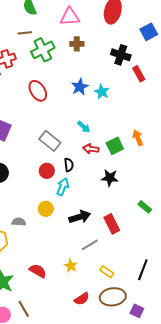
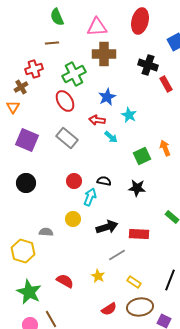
brown cross: (77, 44) -> (104, 54), size x1.6
green cross: (43, 50) -> (74, 74), moved
cyan star: (102, 92) -> (129, 115), moved
gray rectangle: (50, 141) -> (67, 138), moved
red arrow: (91, 149) -> (97, 120), moved
black semicircle: (69, 165) -> (104, 181), moved, turned -72
red rectangle: (112, 224) -> (139, 234), turned -60

